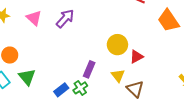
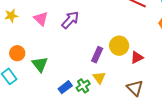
purple rectangle: (89, 69) -> (97, 55), moved
yellow triangle: (118, 76) -> (99, 78), moved
green triangle: (27, 77) -> (40, 64), moved

